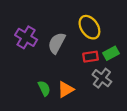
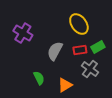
gray semicircle: (57, 43) -> (55, 51), moved
orange triangle: (66, 89) -> (65, 85), moved

